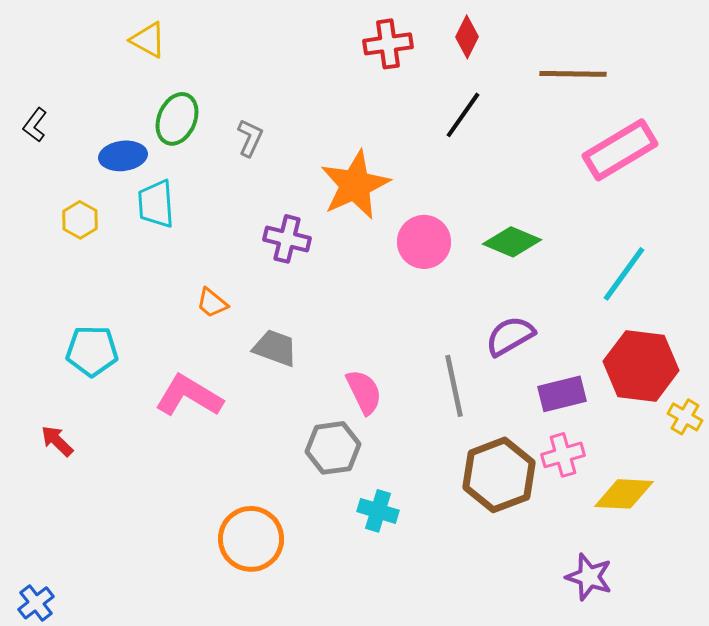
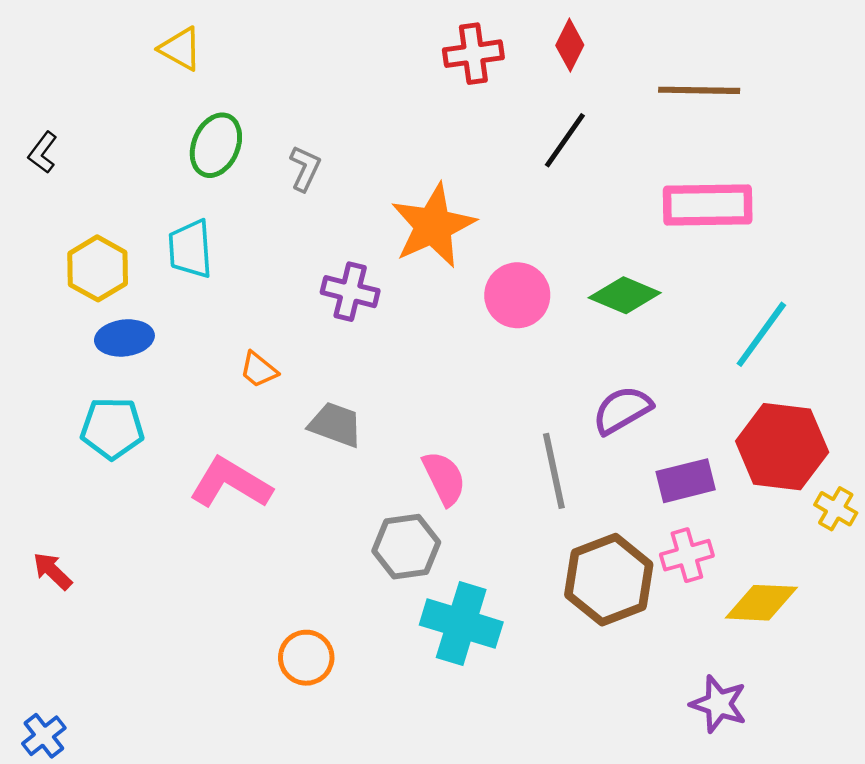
pink rectangle: (620, 150) -> (708, 205), moved, turned 30
blue ellipse: (123, 156) -> (124, 338), moved
yellow hexagon: (80, 220) -> (98, 268), size x1.4
red arrow: (57, 441) -> (52, 571), moved
cyan cross: (378, 511) -> (461, 623), size x1.6
orange circle: (251, 539) -> (306, 658), size x0.7

